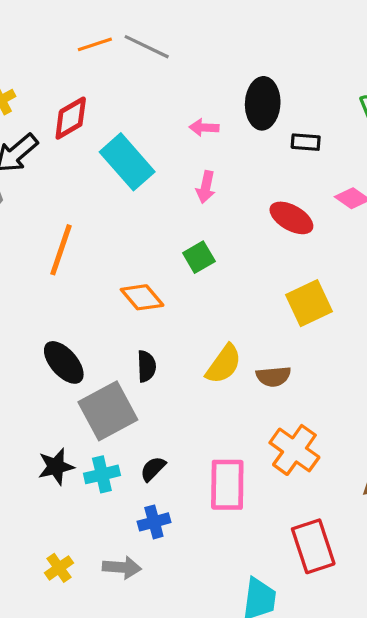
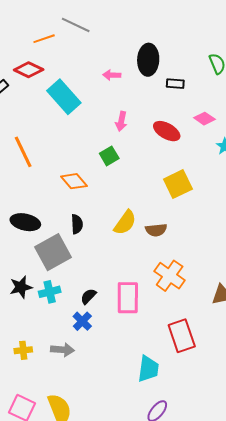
orange line: (95, 44) -> (44, 39), moved
red diamond: (71, 118) -> (29, 70), turned 56
pink arrow: (206, 187) -> (121, 121), moved
orange line: (61, 250) -> (23, 152), turned -44
black ellipse: (64, 362) -> (25, 222), turned -36
black semicircle: (153, 469) -> (88, 296), moved
blue cross: (154, 522) -> (82, 321), turned -30
yellow cross: (59, 568) -> (23, 350), turned 30

